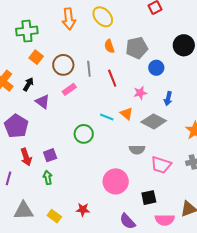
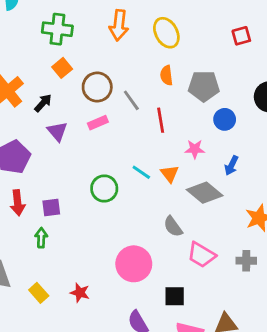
gray line: (89, 69) -> (131, 100), turned -42
gray semicircle: (137, 150) -> (173, 226), turned 42

